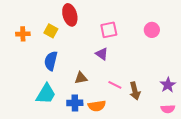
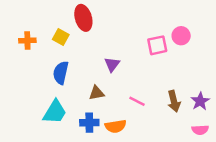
pink square: (109, 30) -> (157, 45), moved
purple triangle: (102, 54) -> (112, 64), moved, turned 32
brown arrow: (135, 91) -> (174, 101), moved

